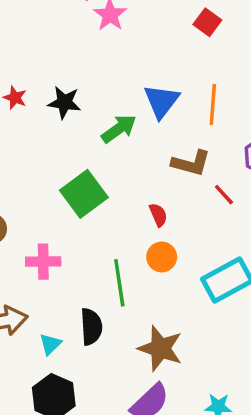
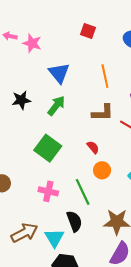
blue triangle: (161, 101) -> (59, 73), moved
pink cross: (43, 262) -> (48, 191), moved, turned 30
cyan triangle: (50, 344) -> (54, 238), size x1.5

